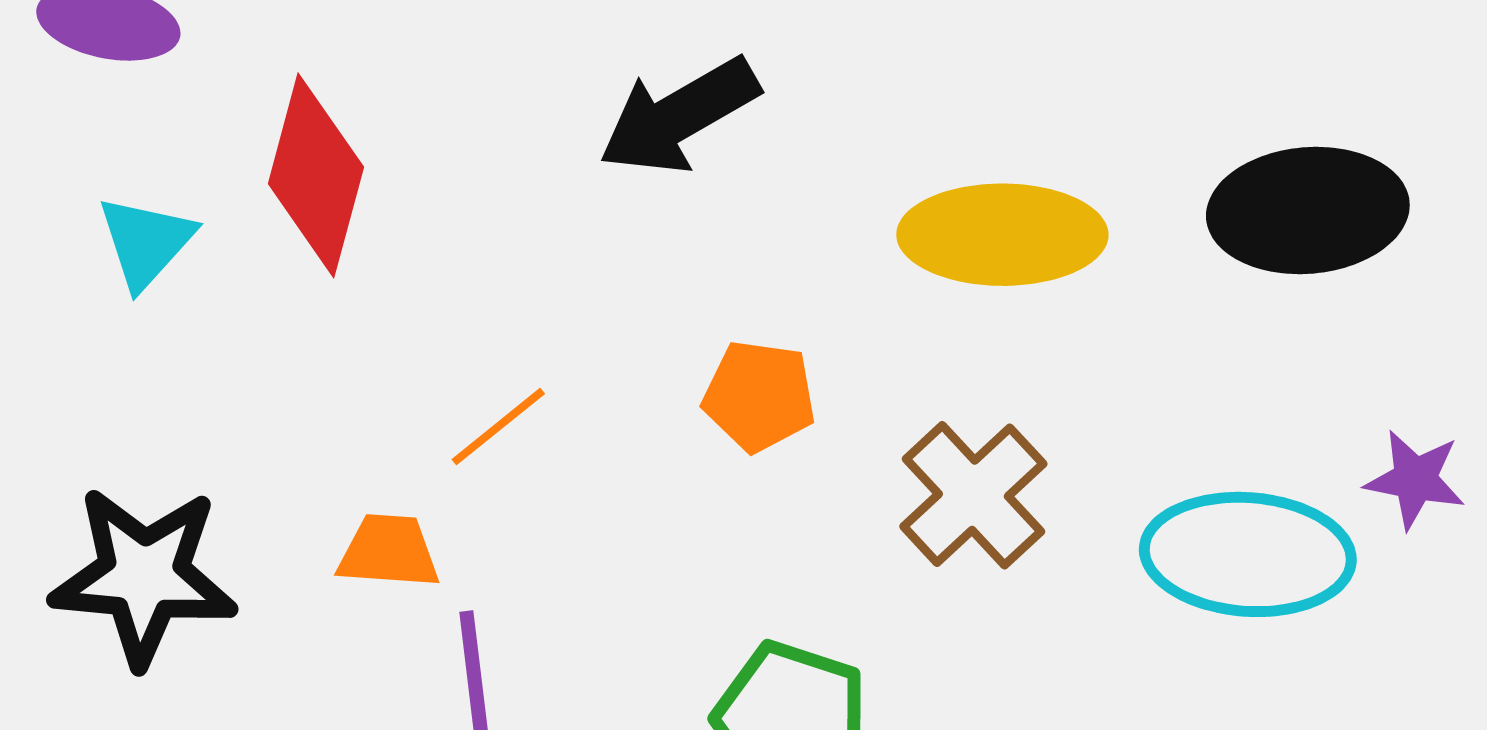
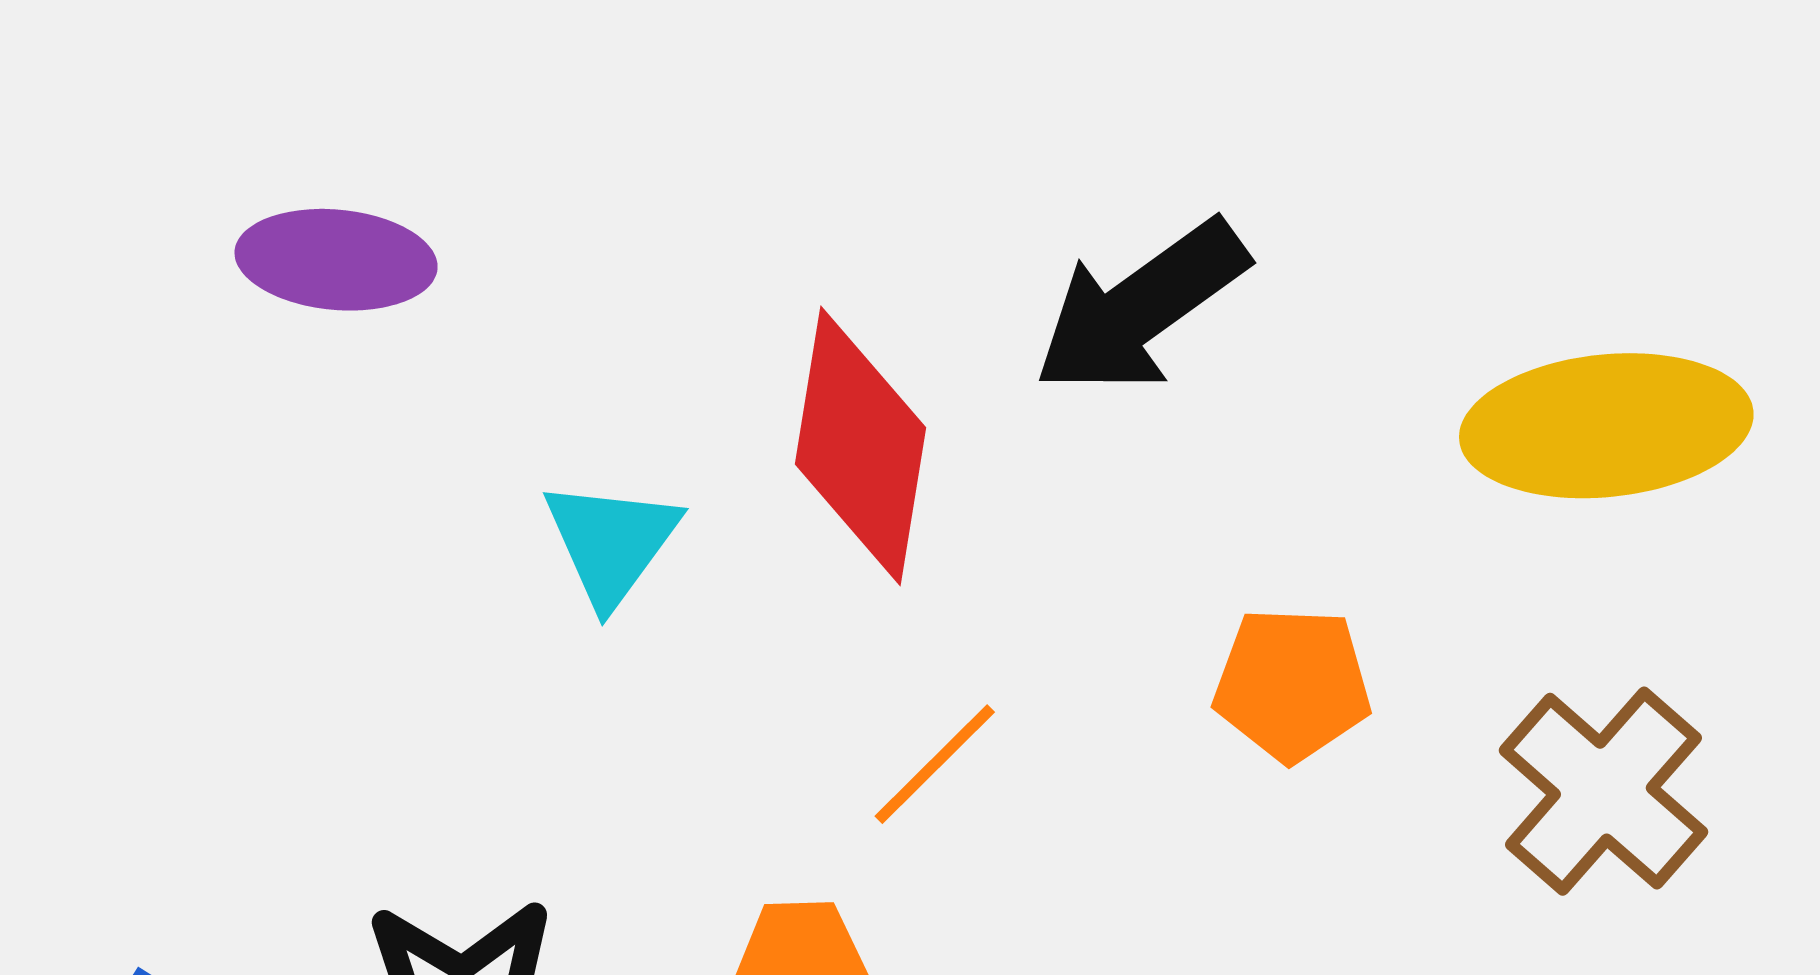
red diamond: (316, 175) -> (860, 446), moved
cyan triangle: (146, 242) -> (611, 542), moved

